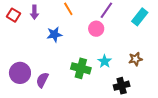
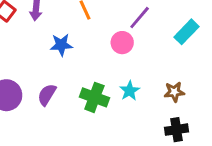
purple semicircle: (42, 80) -> (47, 95), moved
black cross: (122, 86) -> (176, 130), moved

